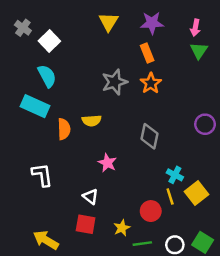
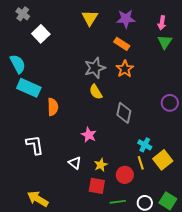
gray cross: (23, 28) -> (23, 14), moved
orange rectangle: (147, 53) -> (122, 44), turned -35
cyan semicircle: (47, 76) -> (18, 64), moved
yellow semicircle: (92, 121) -> (96, 92), moved, turned 63
red square: (86, 224) -> (97, 186), moved
yellow star: (122, 228) -> (101, 165), moved

